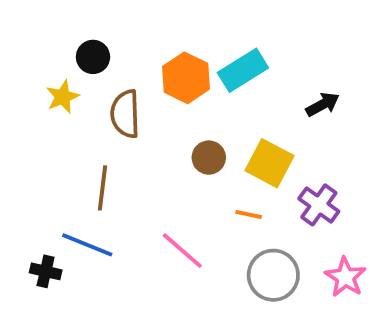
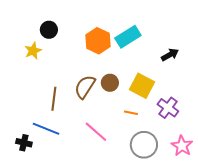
brown semicircle: (125, 114) -> (85, 87), moved, turned 35

